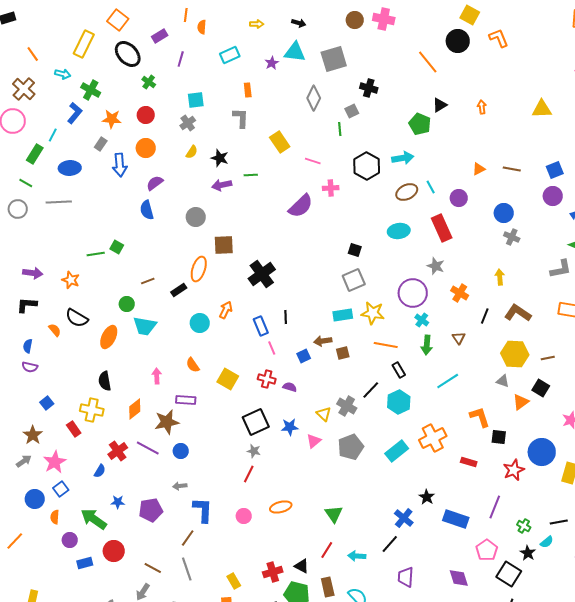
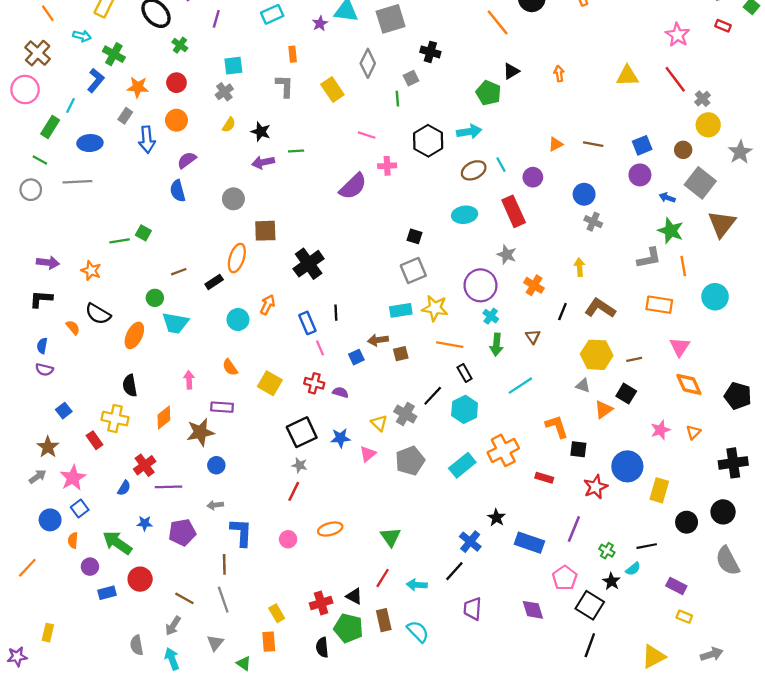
yellow rectangle: (280, 142) -> (332, 89), moved
purple line: (148, 448) -> (169, 487), moved, turned -30
brown line: (188, 538) -> (224, 564), turned -36

